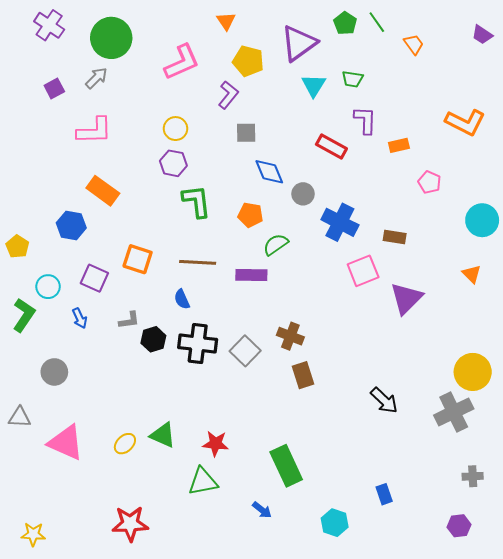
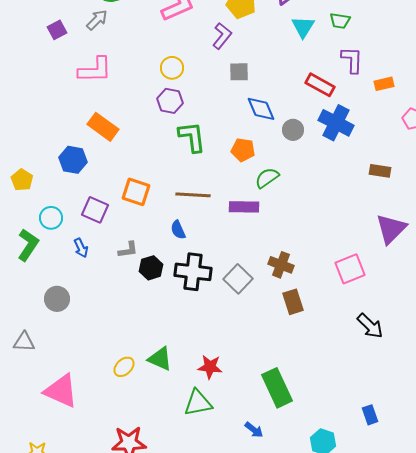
blue cross: (340, 222) -> (336, 123), moved
pink square: (363, 271) -> (350, 269), moved
pink triangle: (66, 443) -> (61, 391), moved

